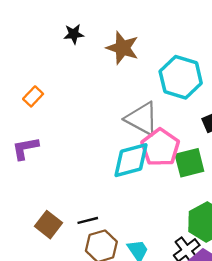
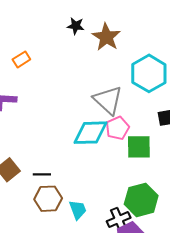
black star: (74, 34) -> (76, 26), moved
pink pentagon: (160, 147) -> (118, 128), size x0.7

